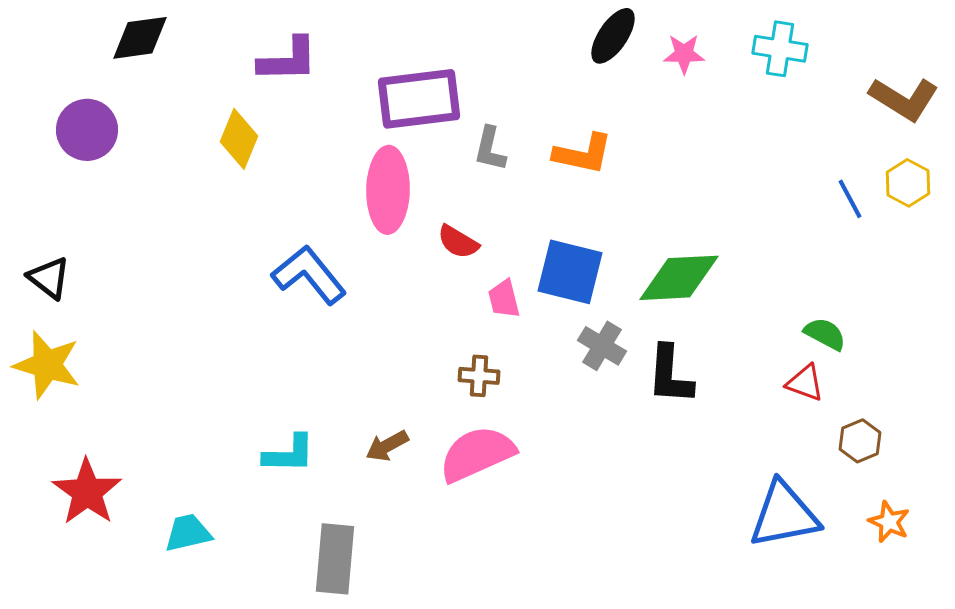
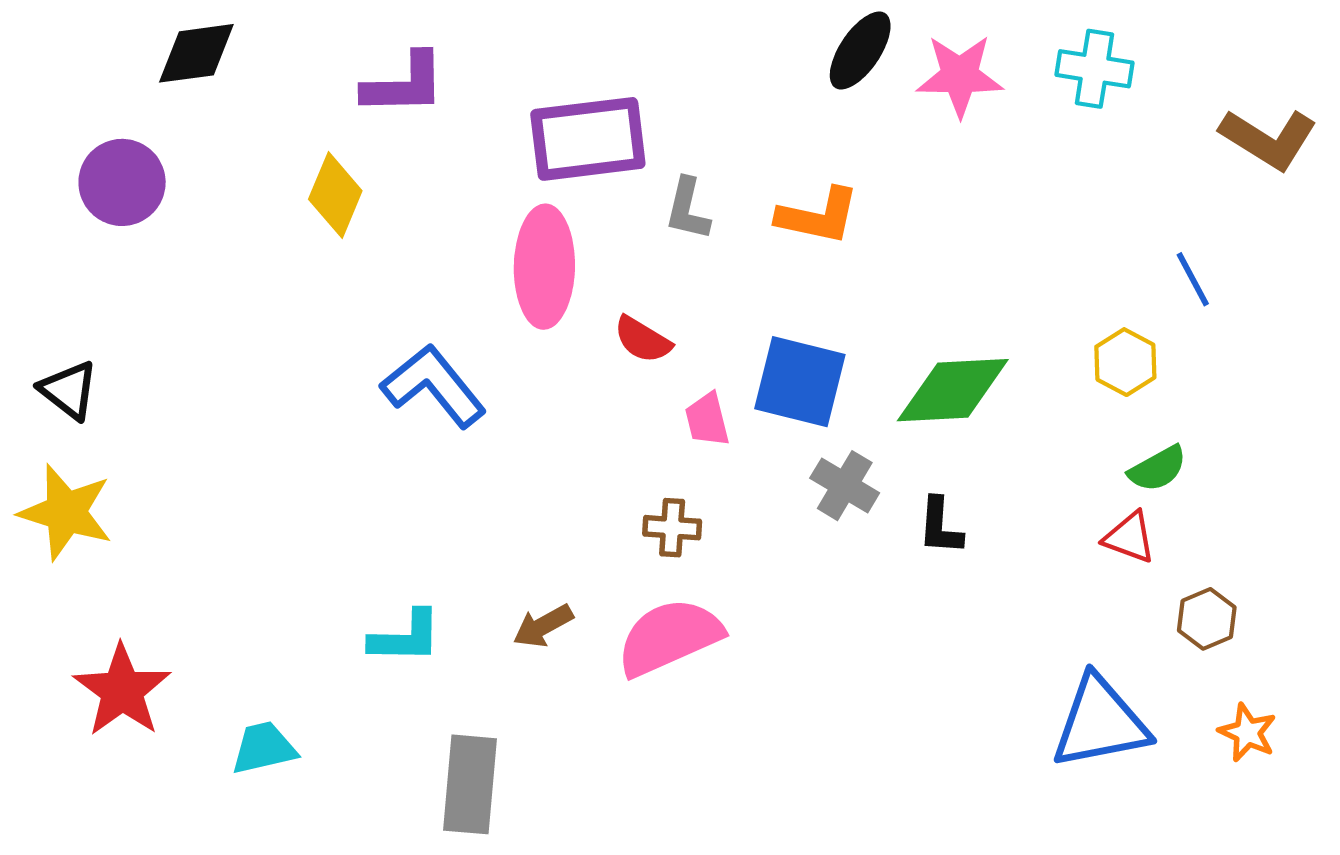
pink star: (684, 54) -> (960, 76), size x1.5
yellow hexagon: (908, 183) -> (1125, 362), moved
green semicircle: (825, 334) -> (1158, 469), turned 123
black L-shape: (670, 375) -> (940, 526), size x0.7

